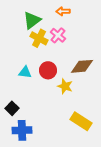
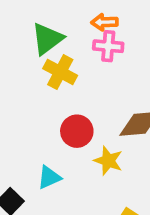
pink cross: (58, 35) -> (108, 46), moved, turned -35
cyan triangle: (25, 72) -> (49, 177), moved, turned -32

